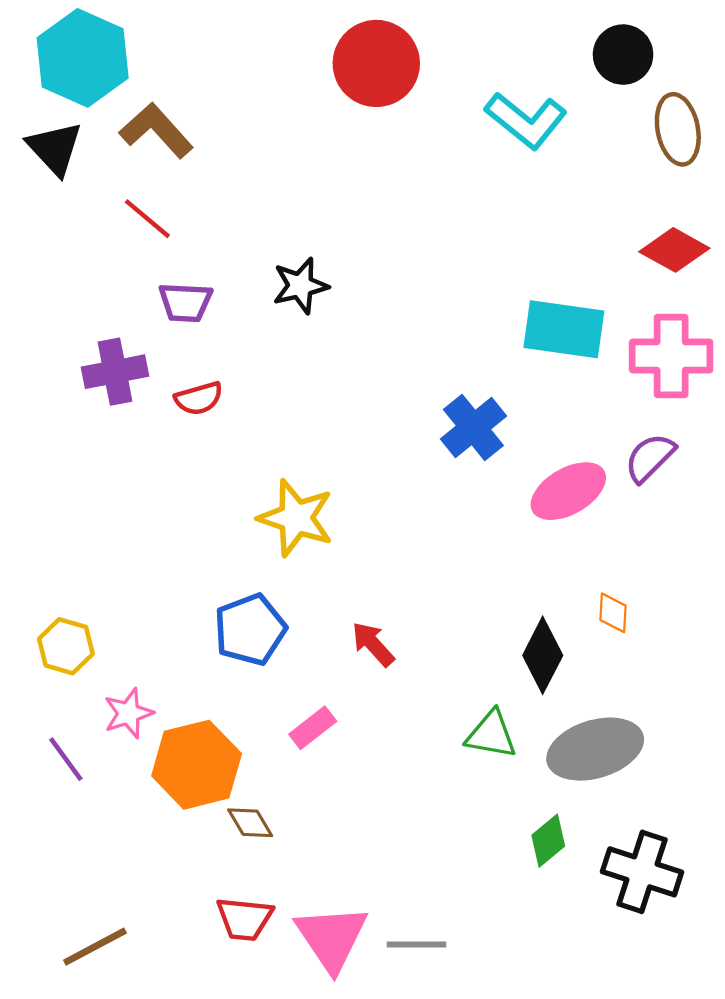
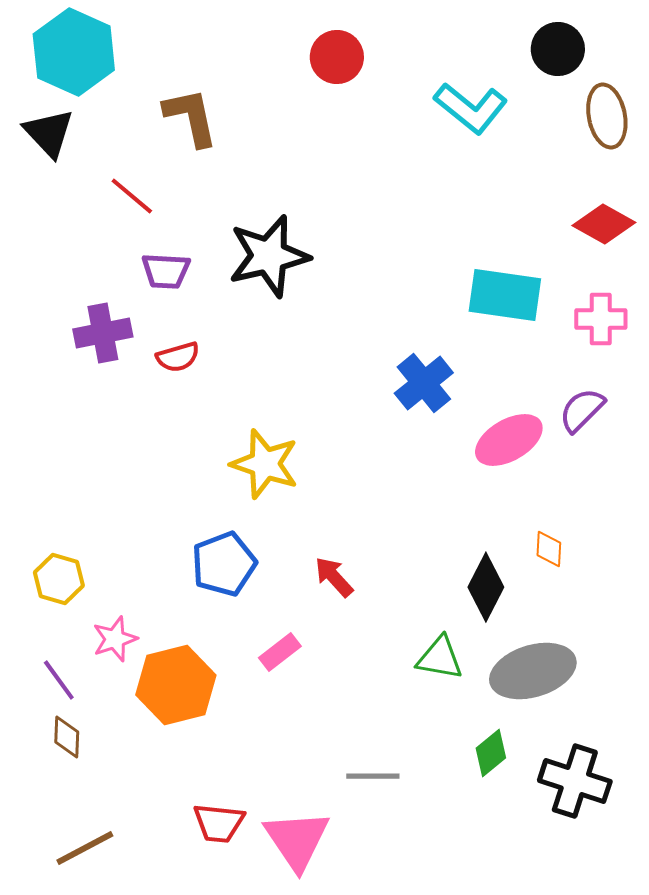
red circle: (376, 63) -> (337, 57), size x0.7
brown L-shape: (156, 130) -> (191, 117), moved, turned 30
black star: (300, 286) -> (269, 256), size x1.6
pink cross: (671, 356) -> (601, 319), size x0.7
brown diamond: (250, 823) -> (67, 737), moved, turned 33
gray line: (416, 944) -> (373, 776), moved

